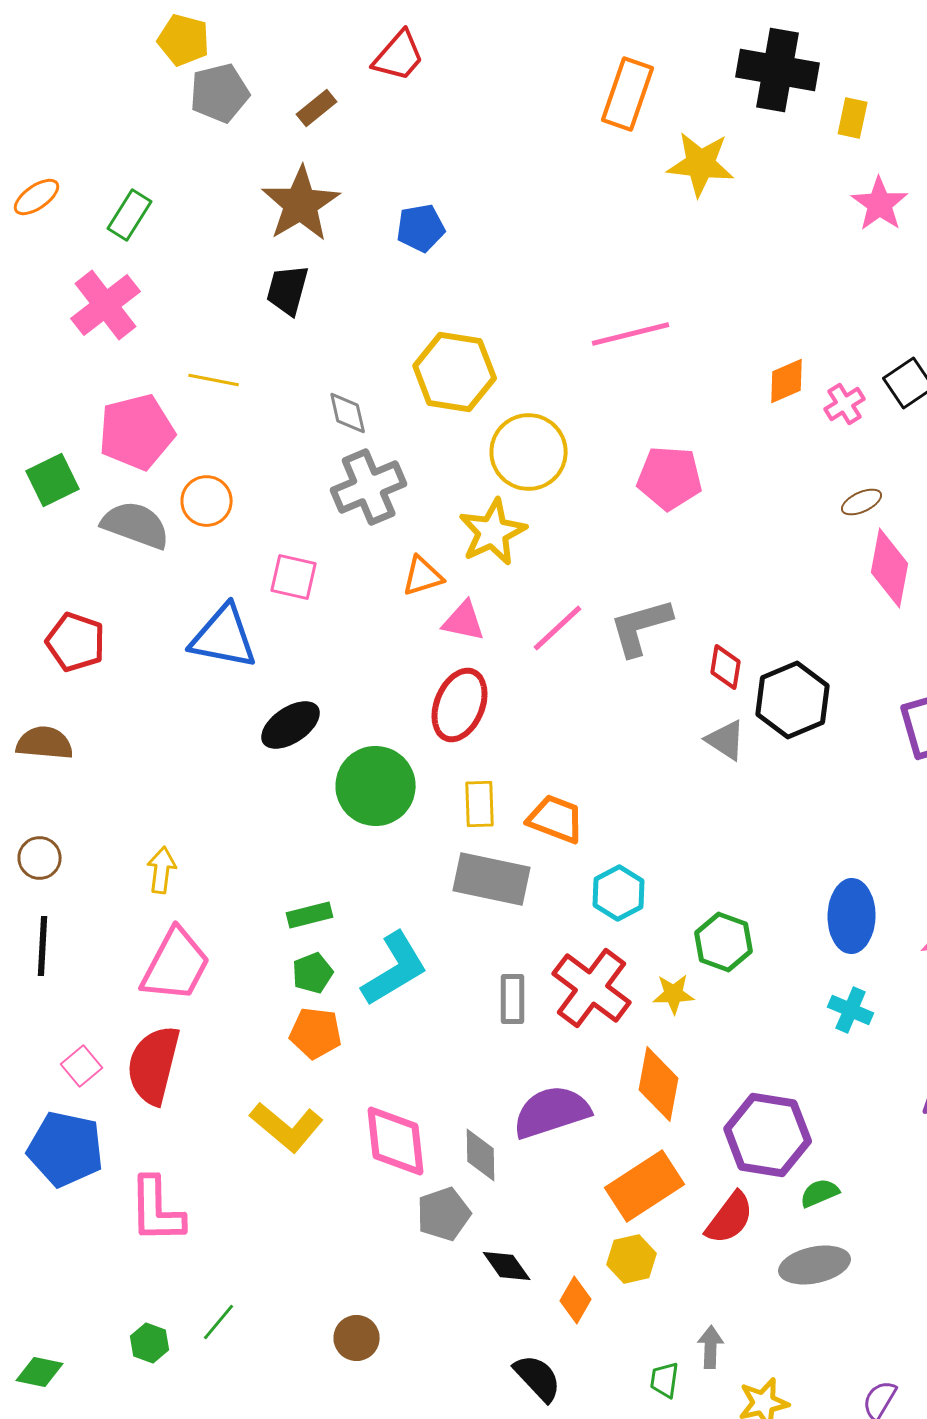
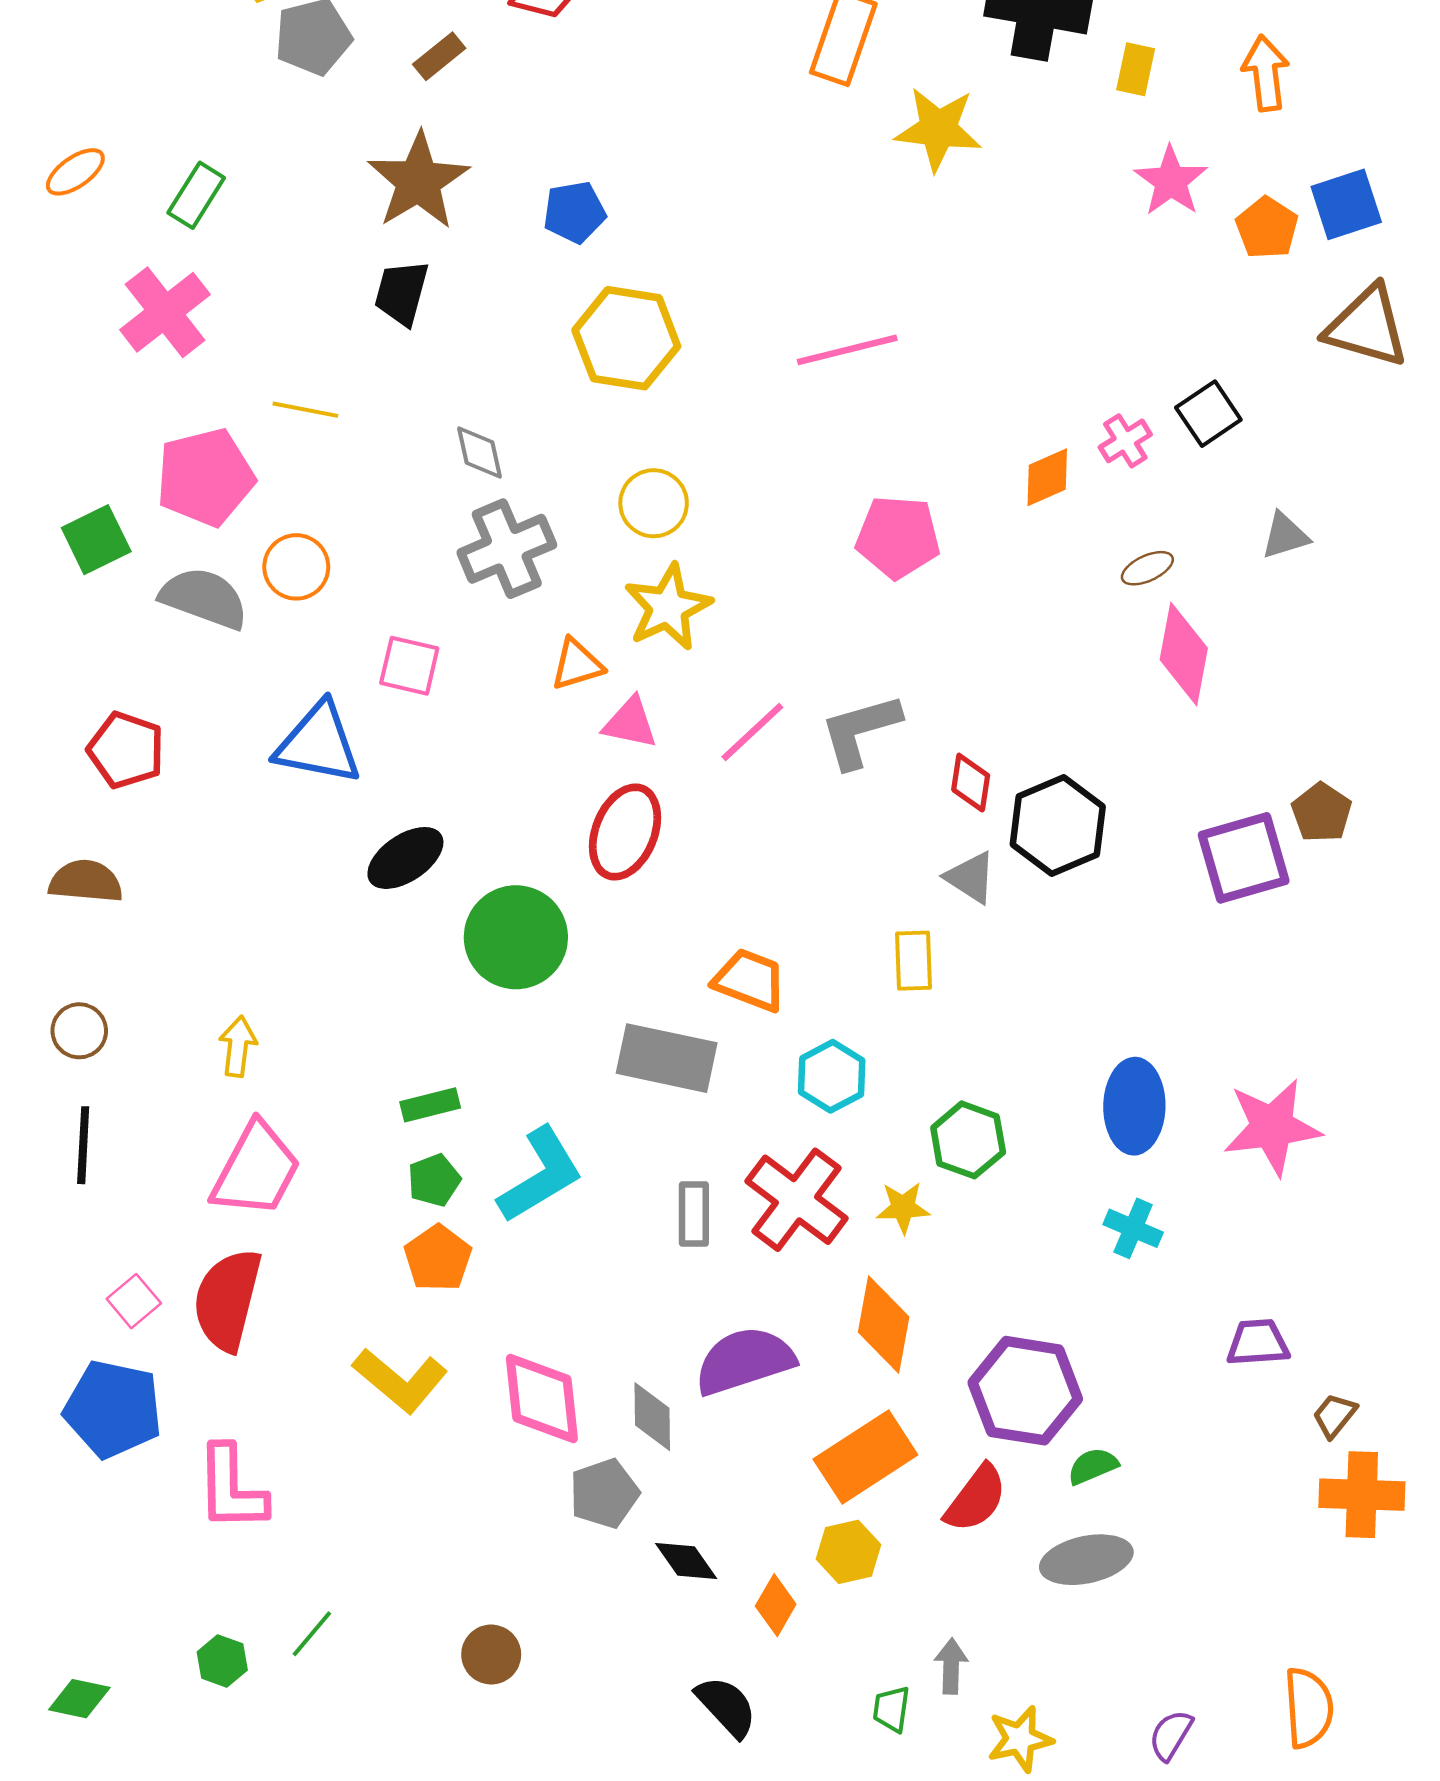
yellow hexagon: (455, 372) -> (626, 338), moved
orange diamond: (787, 381) -> (1047, 477), moved
yellow circle: (529, 452) -> (654, 503), moved, size x0.7
yellow rectangle: (480, 804) -> (913, 961), moved
orange pentagon: (316, 1033) -> (438, 1258), turned 30

